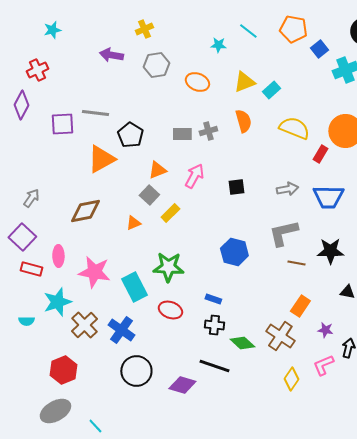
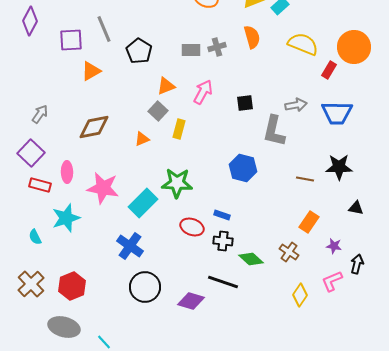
gray line: (95, 113) -> (104, 29), turned 60
orange triangle: (101, 159) -> (91, 71), moved, size x0.7
yellow rectangle: (170, 213) -> (179, 129), turned -30
gray L-shape: (283, 233) -> (274, 131), moved, turned -64
cyan rectangle: (134, 287) -> (143, 203), turned 72
red ellipse: (170, 310) -> (192, 227), moved
cyan semicircle: (26, 321) -> (35, 237), turned 63
brown cross: (84, 325) -> (31, 284), moved
brown cross: (280, 336) -> (289, 252), size x0.7
gray ellipse: (55, 411) -> (64, 327), turned 44

